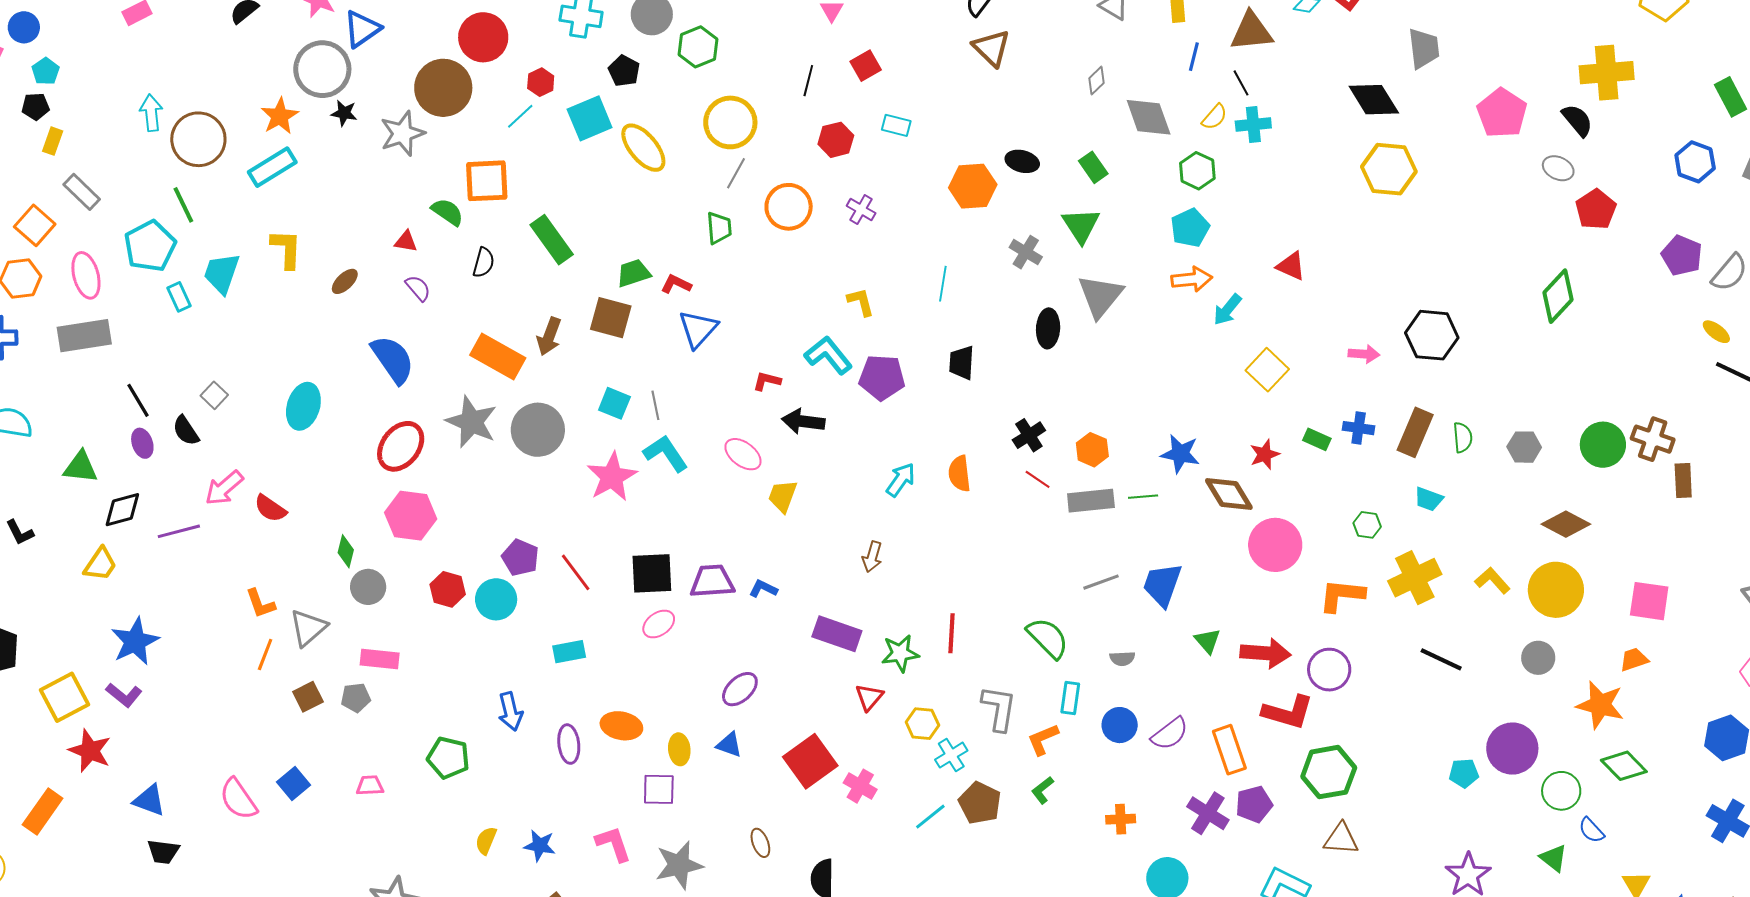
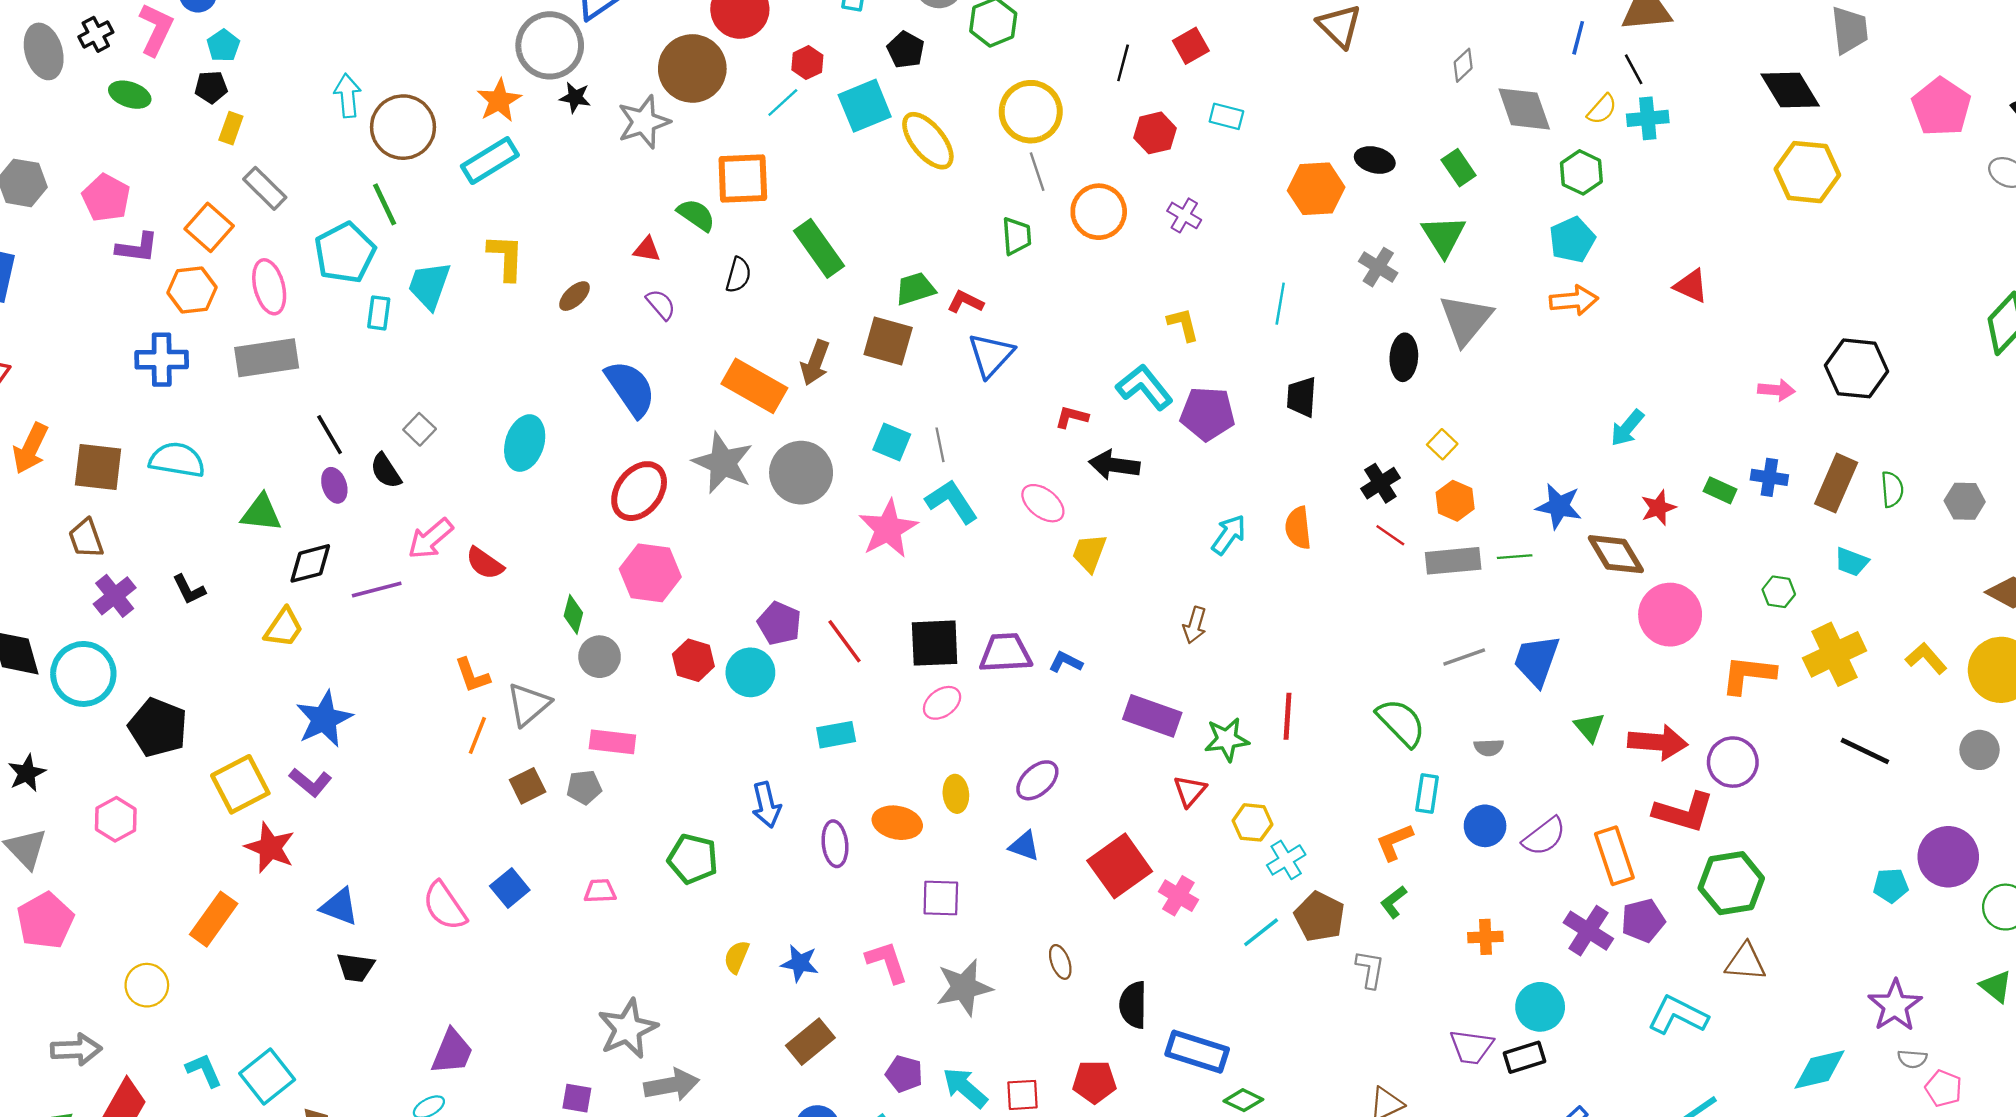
gray line: (736, 173) -> (1037, 172), turned -48
cyan rectangle: (179, 297) -> (379, 313), turned 32
cyan arrow: (1227, 310) -> (1627, 428), moved
yellow square: (1267, 370) -> (1442, 444), moved, size x0.6
gray L-shape: (999, 708) -> (1370, 969), moved, size x0.7
yellow ellipse: (679, 749) -> (956, 794), moved

